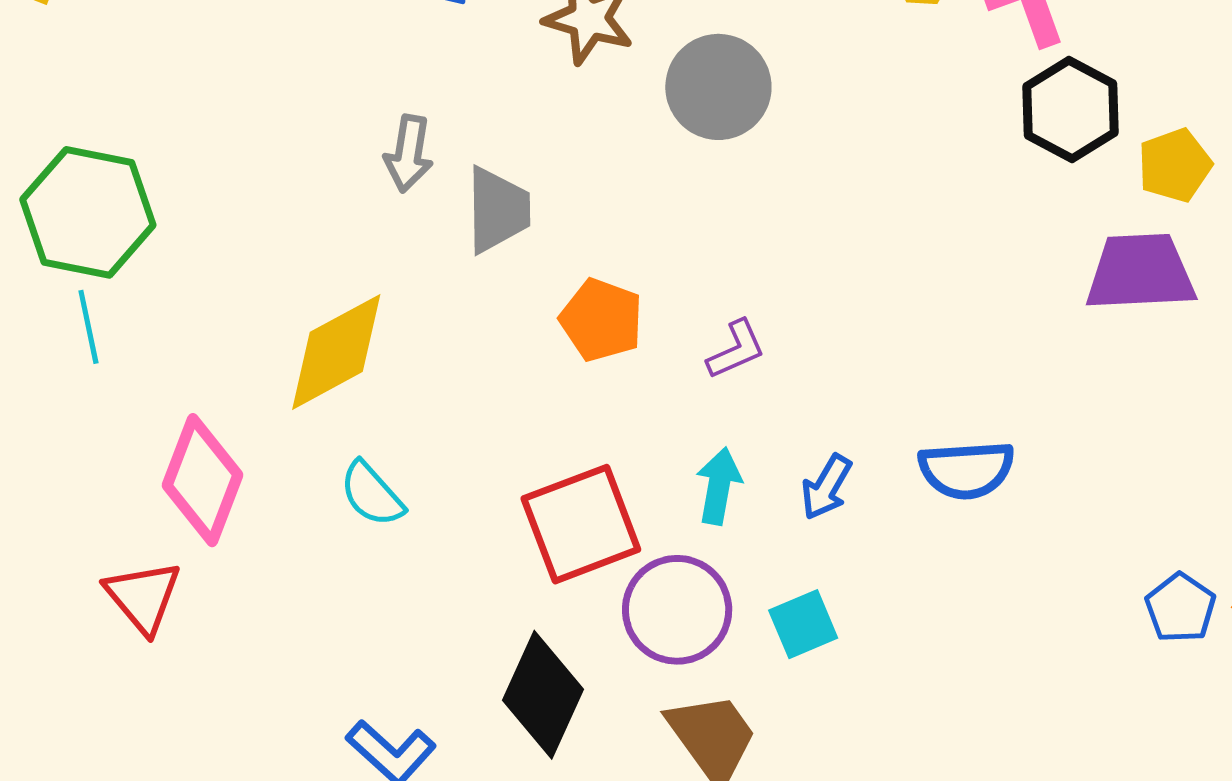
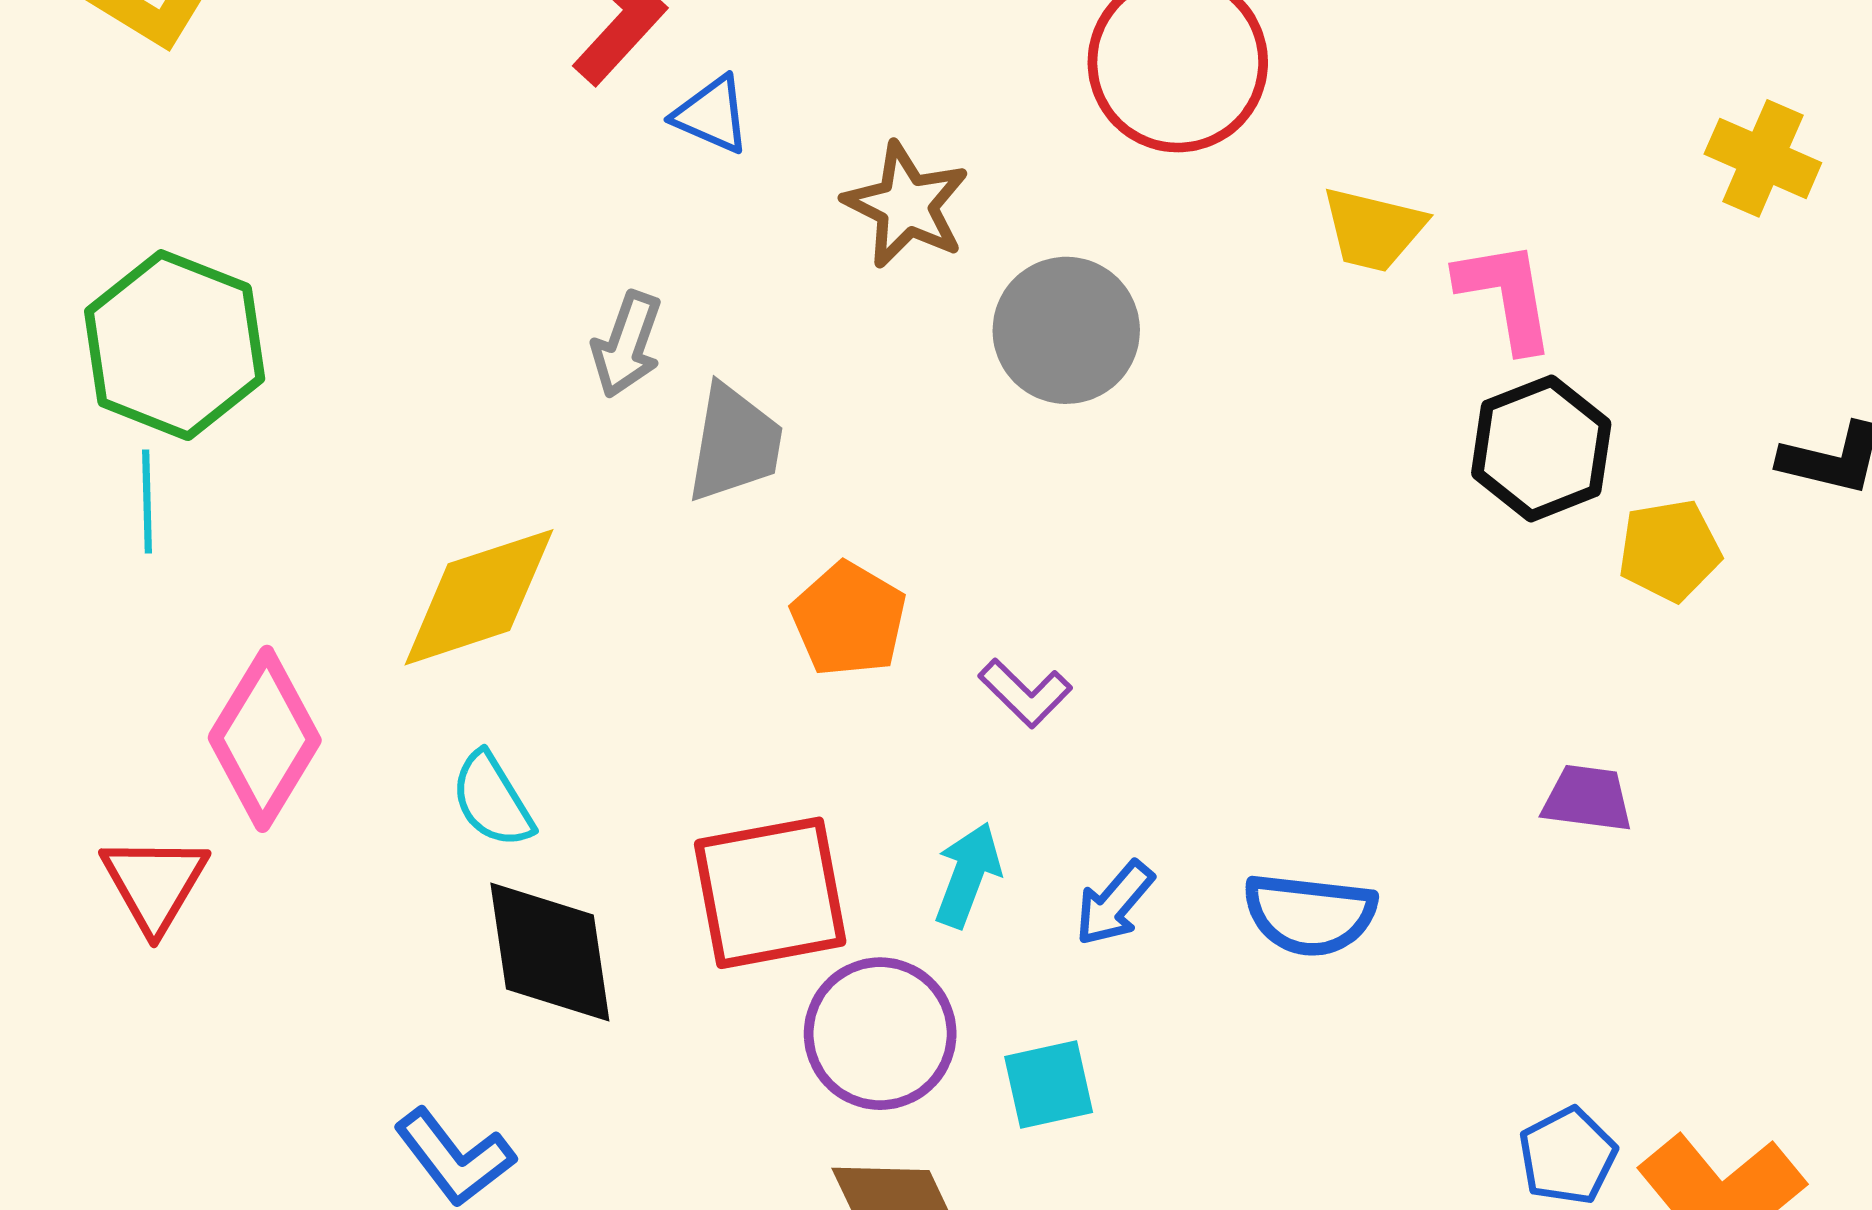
purple trapezoid: (1140, 272) -> (1587, 799), moved, size x0.6
purple L-shape: (736, 350) -> (1025, 693), turned 58
black diamond: (543, 695) -> (550, 952), moved, turned -43

